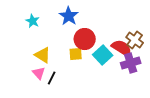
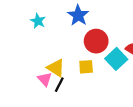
yellow square: (76, 54) -> (86, 67), moved
yellow triangle: (43, 55) -> (56, 68), moved

